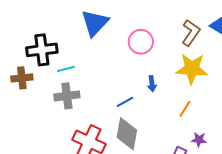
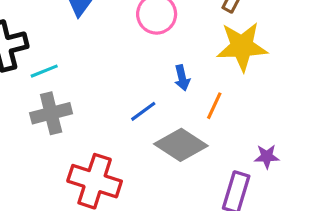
orange line: (185, 109) -> (214, 106), moved
gray diamond: (127, 134) -> (181, 145), moved, turned -60

